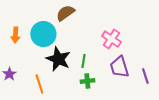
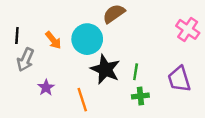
orange arrow: (15, 35) -> (53, 40), turned -42
pink cross: (111, 39) -> (188, 29), moved

